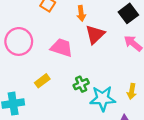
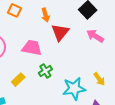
green cross: (81, 84) -> (45, 71), moved
yellow arrow: (132, 91) -> (99, 79), turned -40

